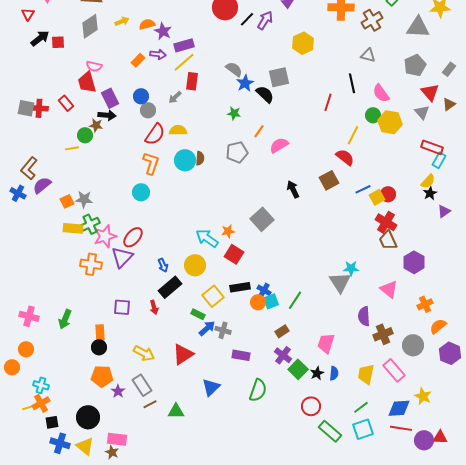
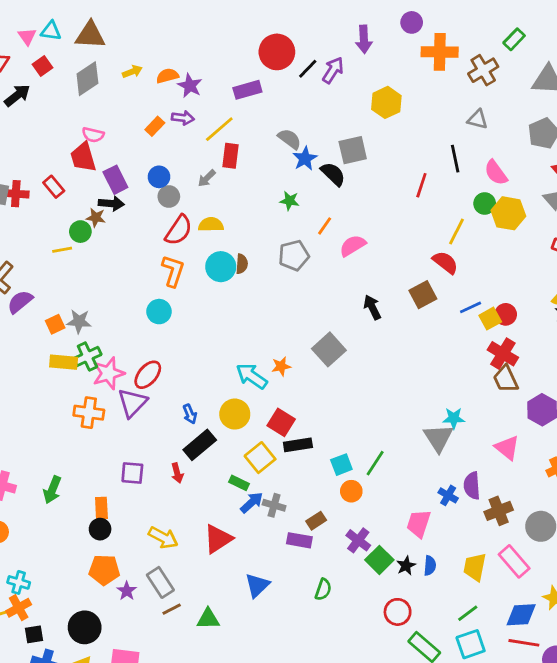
red square: (58, 42) -> (43, 66), moved, turned -32
purple rectangle: (184, 45) -> (247, 90), moved
red square: (234, 254) -> (281, 422), moved
blue cross: (264, 290) -> (448, 495), moved
orange circle: (258, 302) -> (351, 491), moved
brown rectangle: (282, 331) -> (316, 521), moved
green semicircle: (258, 390) -> (323, 589), size x0.7

